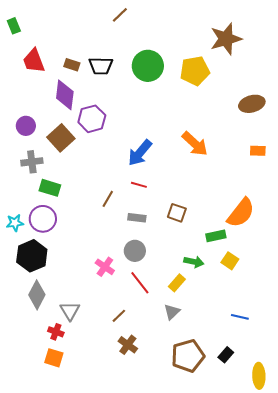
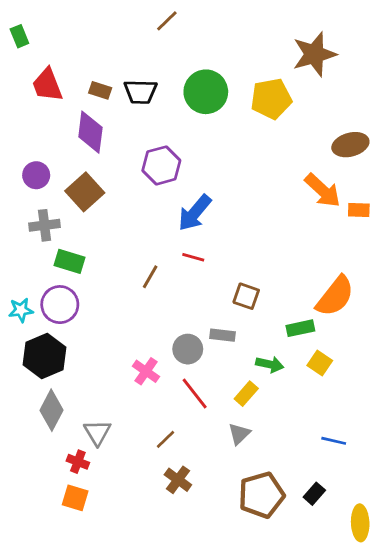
purple hexagon: (92, 119) -> (161, 165), moved
orange arrow: (195, 144) -> (323, 191), moved
gray rectangle: (137, 218) -> (222, 335), moved

